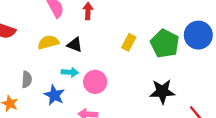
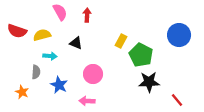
yellow semicircle: (48, 42) -> (42, 35), moved
green pentagon: (165, 43) -> (141, 55), moved
cyan arrow: (70, 72) -> (50, 56), moved

